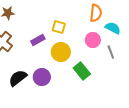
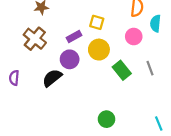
cyan semicircle: (113, 28) -> (155, 23), turned -112
gray line: (111, 52) -> (150, 68), moved
purple circle: (42, 77) -> (70, 59), moved

